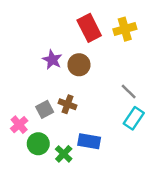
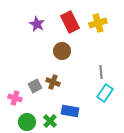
purple star: (52, 60) -> (37, 24), moved
gray line: (129, 92) -> (101, 72), turned 40
pink cross: (19, 125) -> (15, 98), turned -32
green circle: (38, 144) -> (27, 122), moved

